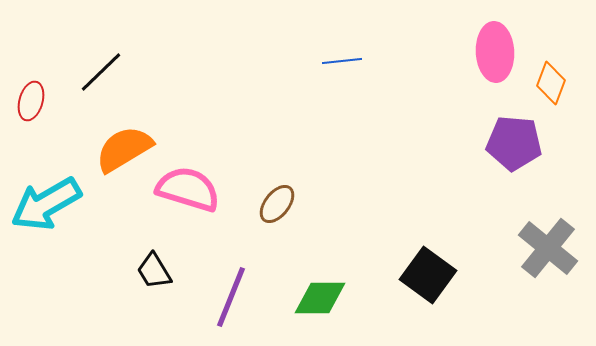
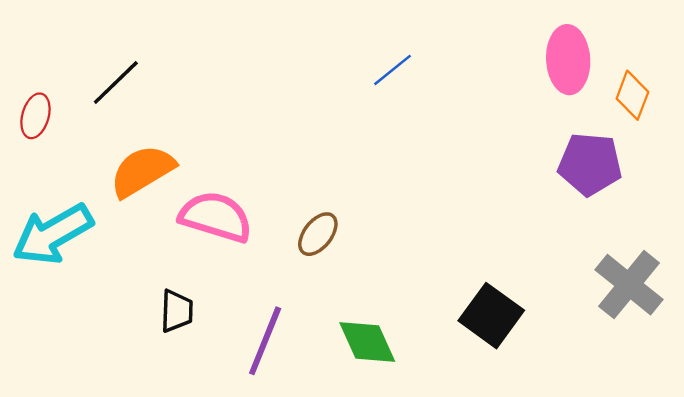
blue line: (342, 61) -> (393, 70), turned -33
black trapezoid: (154, 271) -> (177, 311), turned -147
green diamond: (320, 298) -> (367, 342), turned 66

